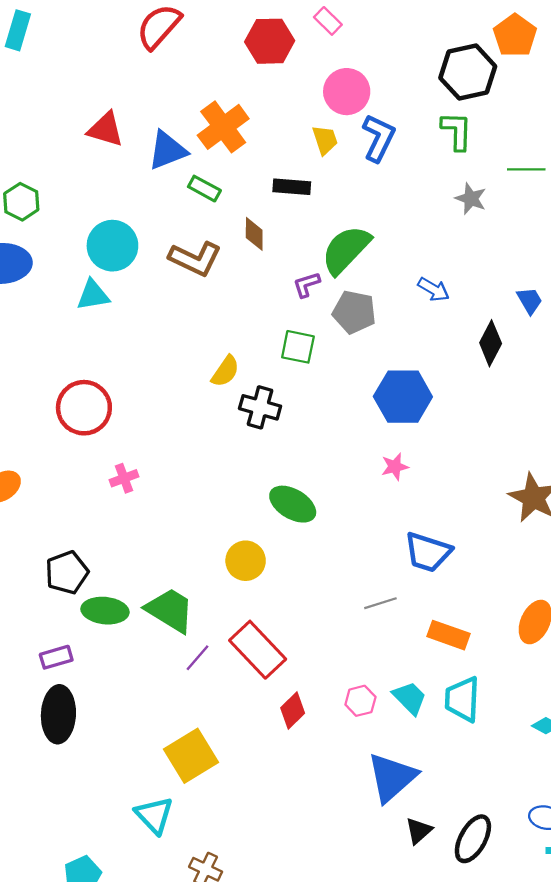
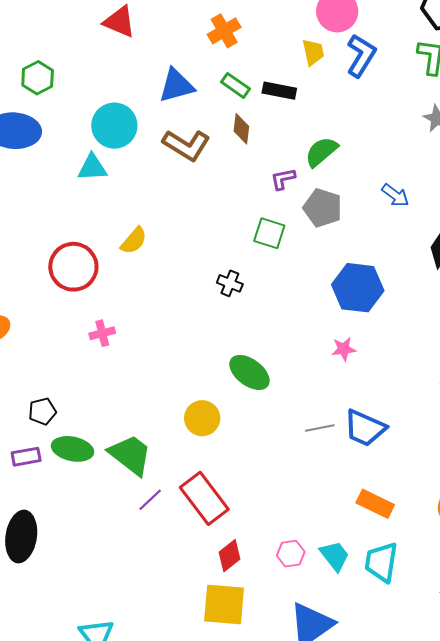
orange cross: (223, 127) -> (224, 31), size x0.7
blue triangle: (167, 150) -> (176, 86), moved
green rectangle: (204, 189) -> (235, 85), moved
green semicircle: (346, 250) -> (321, 152), size x0.7
yellow semicircle: (225, 371) -> (134, 241), moved
black cross: (260, 407) -> (230, 283), size x0.7
black pentagon: (67, 572) -> (42, 411), size x0.7
gray line: (380, 603) -> (320, 428), moved
purple rectangle: (56, 657) -> (26, 457), moved
yellow square: (191, 756) -> (224, 604), moved, turned 30

